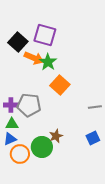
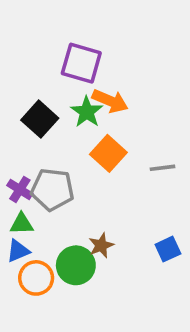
black square: (18, 42) -> (40, 119), moved
orange arrow: (34, 58) -> (110, 101), moved
purple cross: (11, 105) -> (20, 189), turned 32
gray line: (95, 107) -> (163, 168), moved

